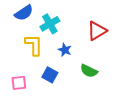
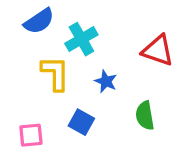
red triangle: (97, 31) -> (158, 50), turned 50
green semicircle: (89, 71) -> (145, 116), turned 54

